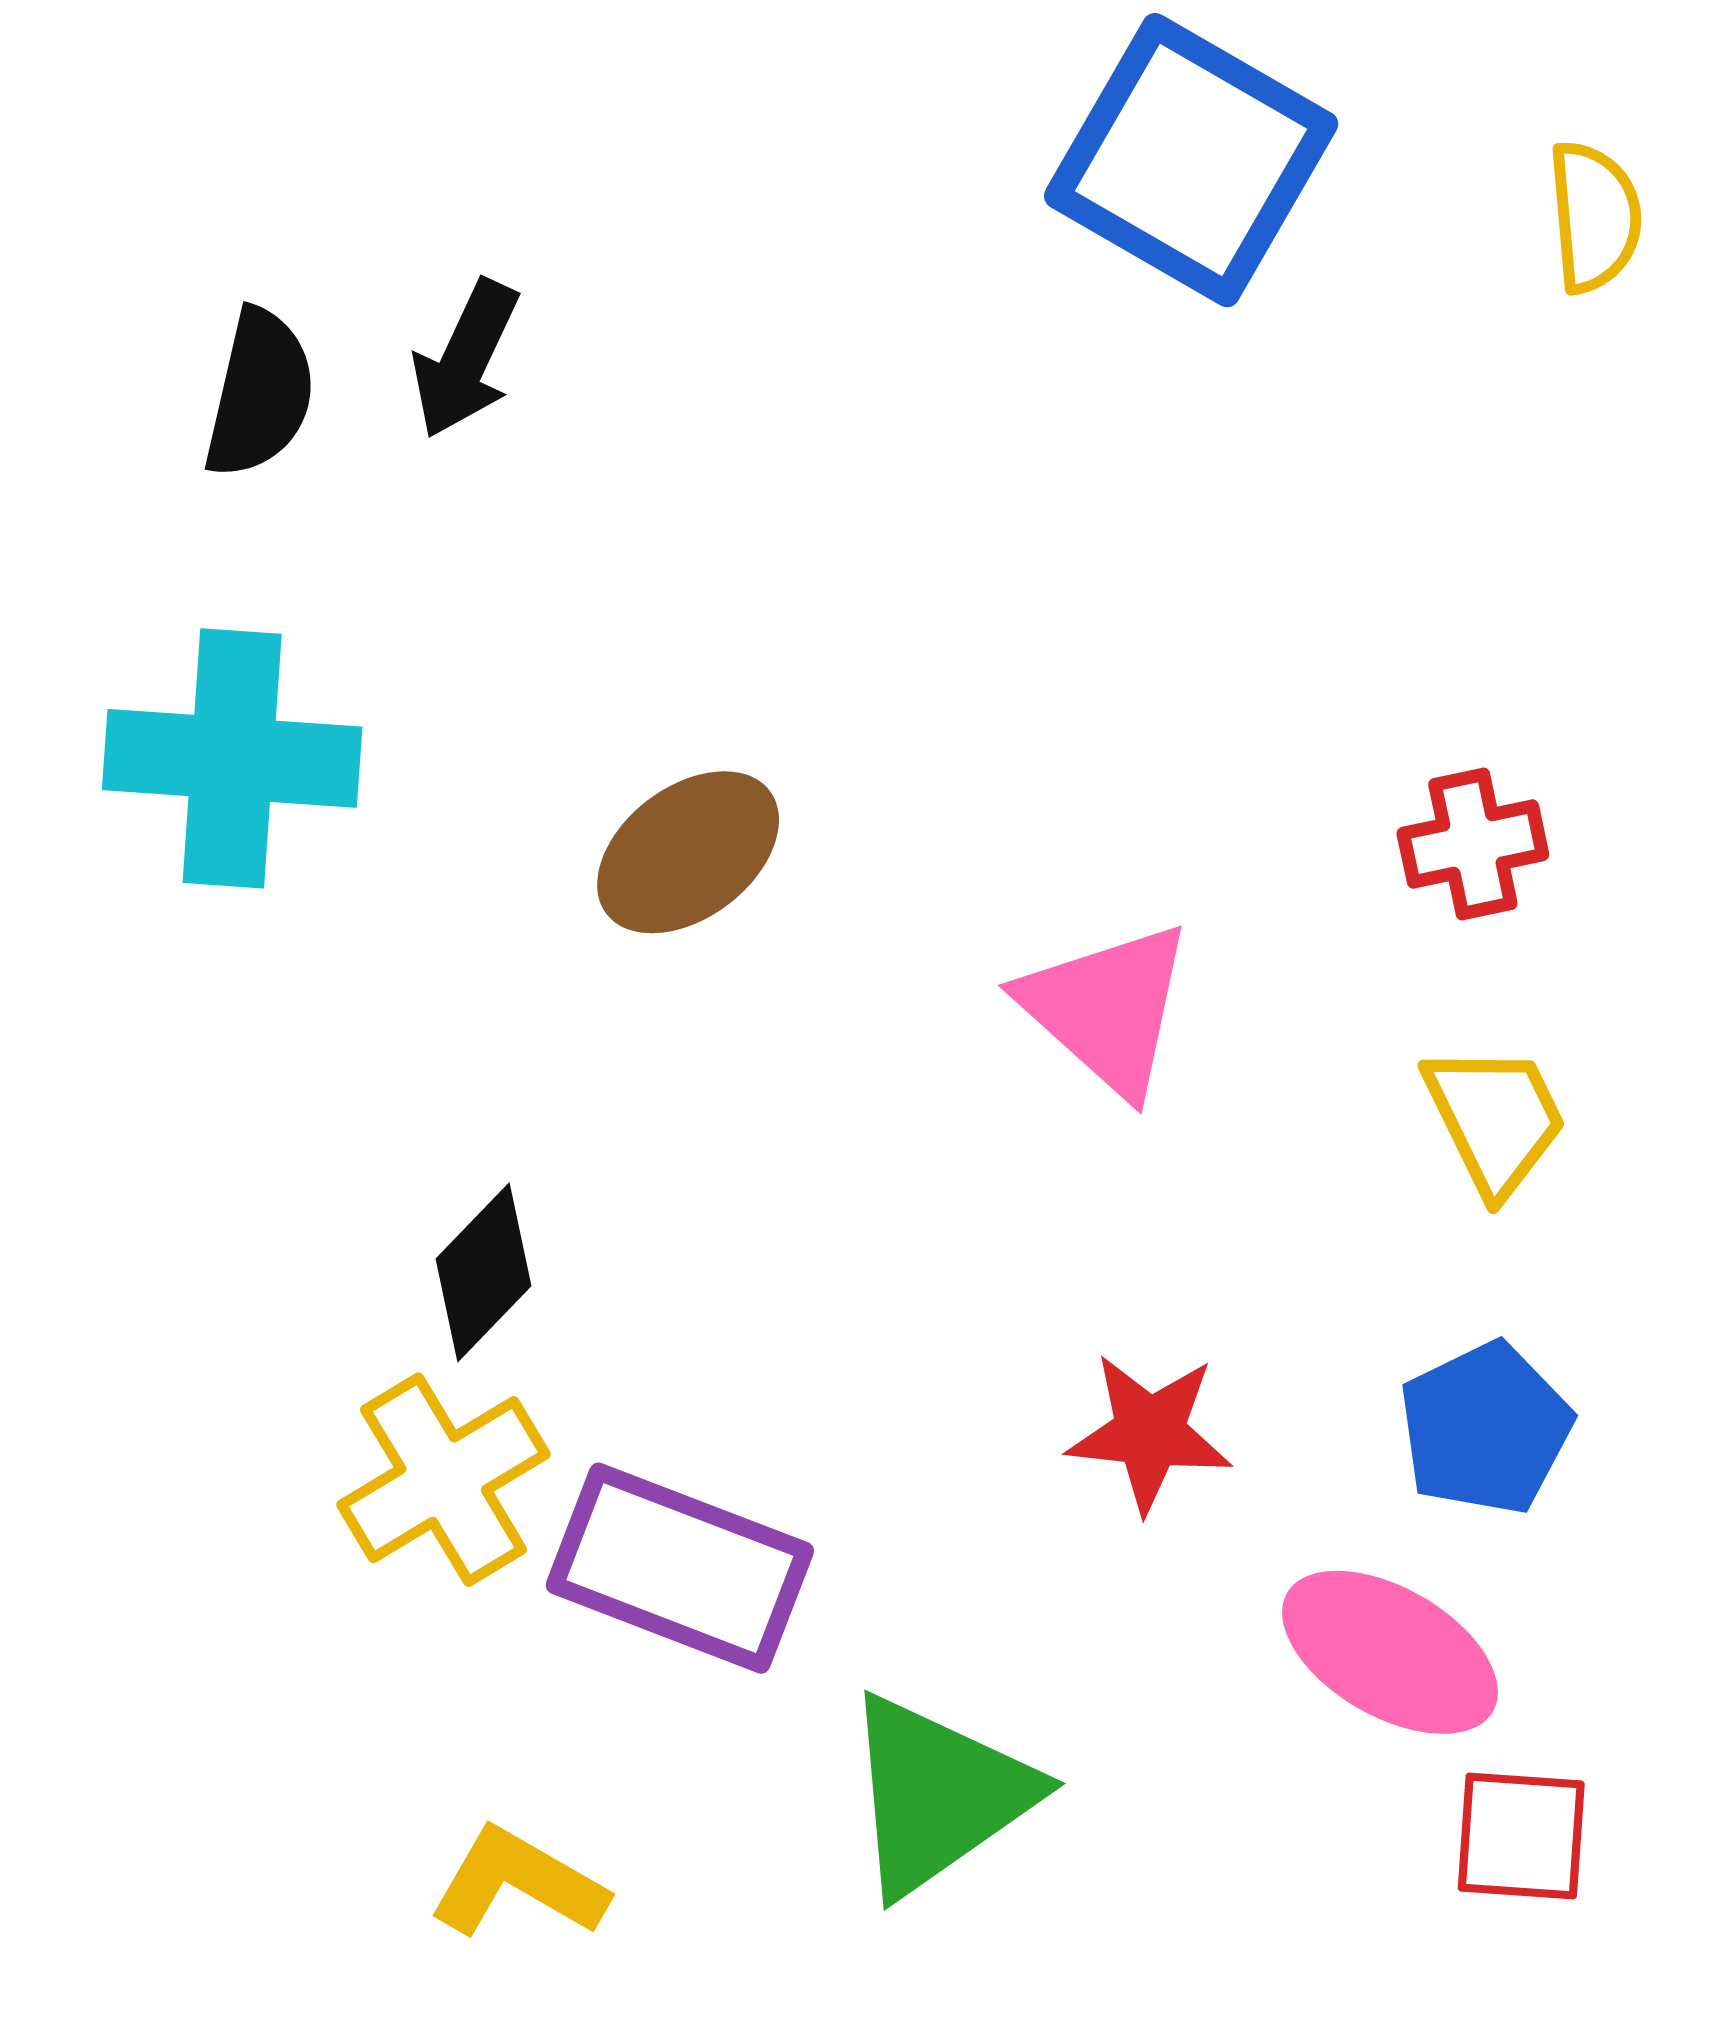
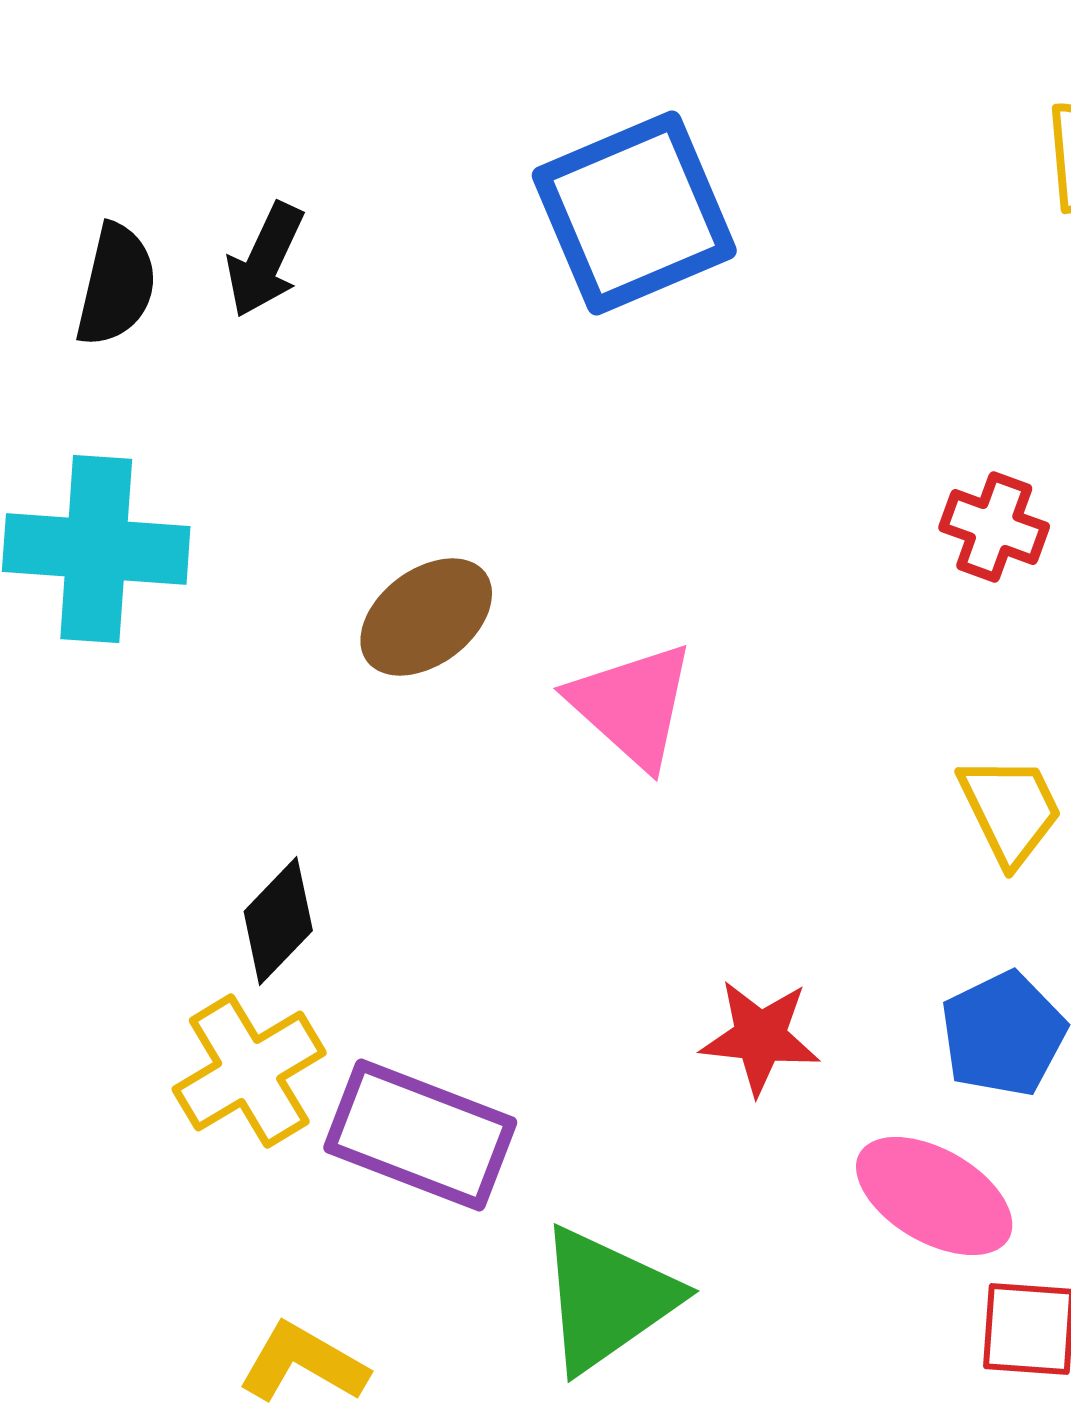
blue square: (1191, 160) -> (634, 213), moved, turned 37
red cross: (1473, 844) -> (994, 527), moved, turned 32
pink triangle: (1107, 1008) -> (632, 705), moved

